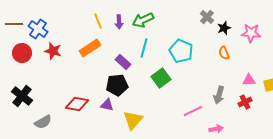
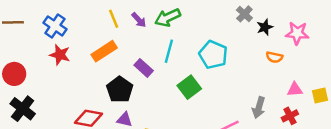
purple arrow: (119, 22) -> (139, 20), turned -40
blue cross: (38, 29) -> (55, 26), moved
red circle: (22, 53) -> (14, 74), moved
orange semicircle: (224, 53) -> (274, 57), moved, turned -56
black pentagon: (117, 85) -> (120, 90), moved, turned -30

